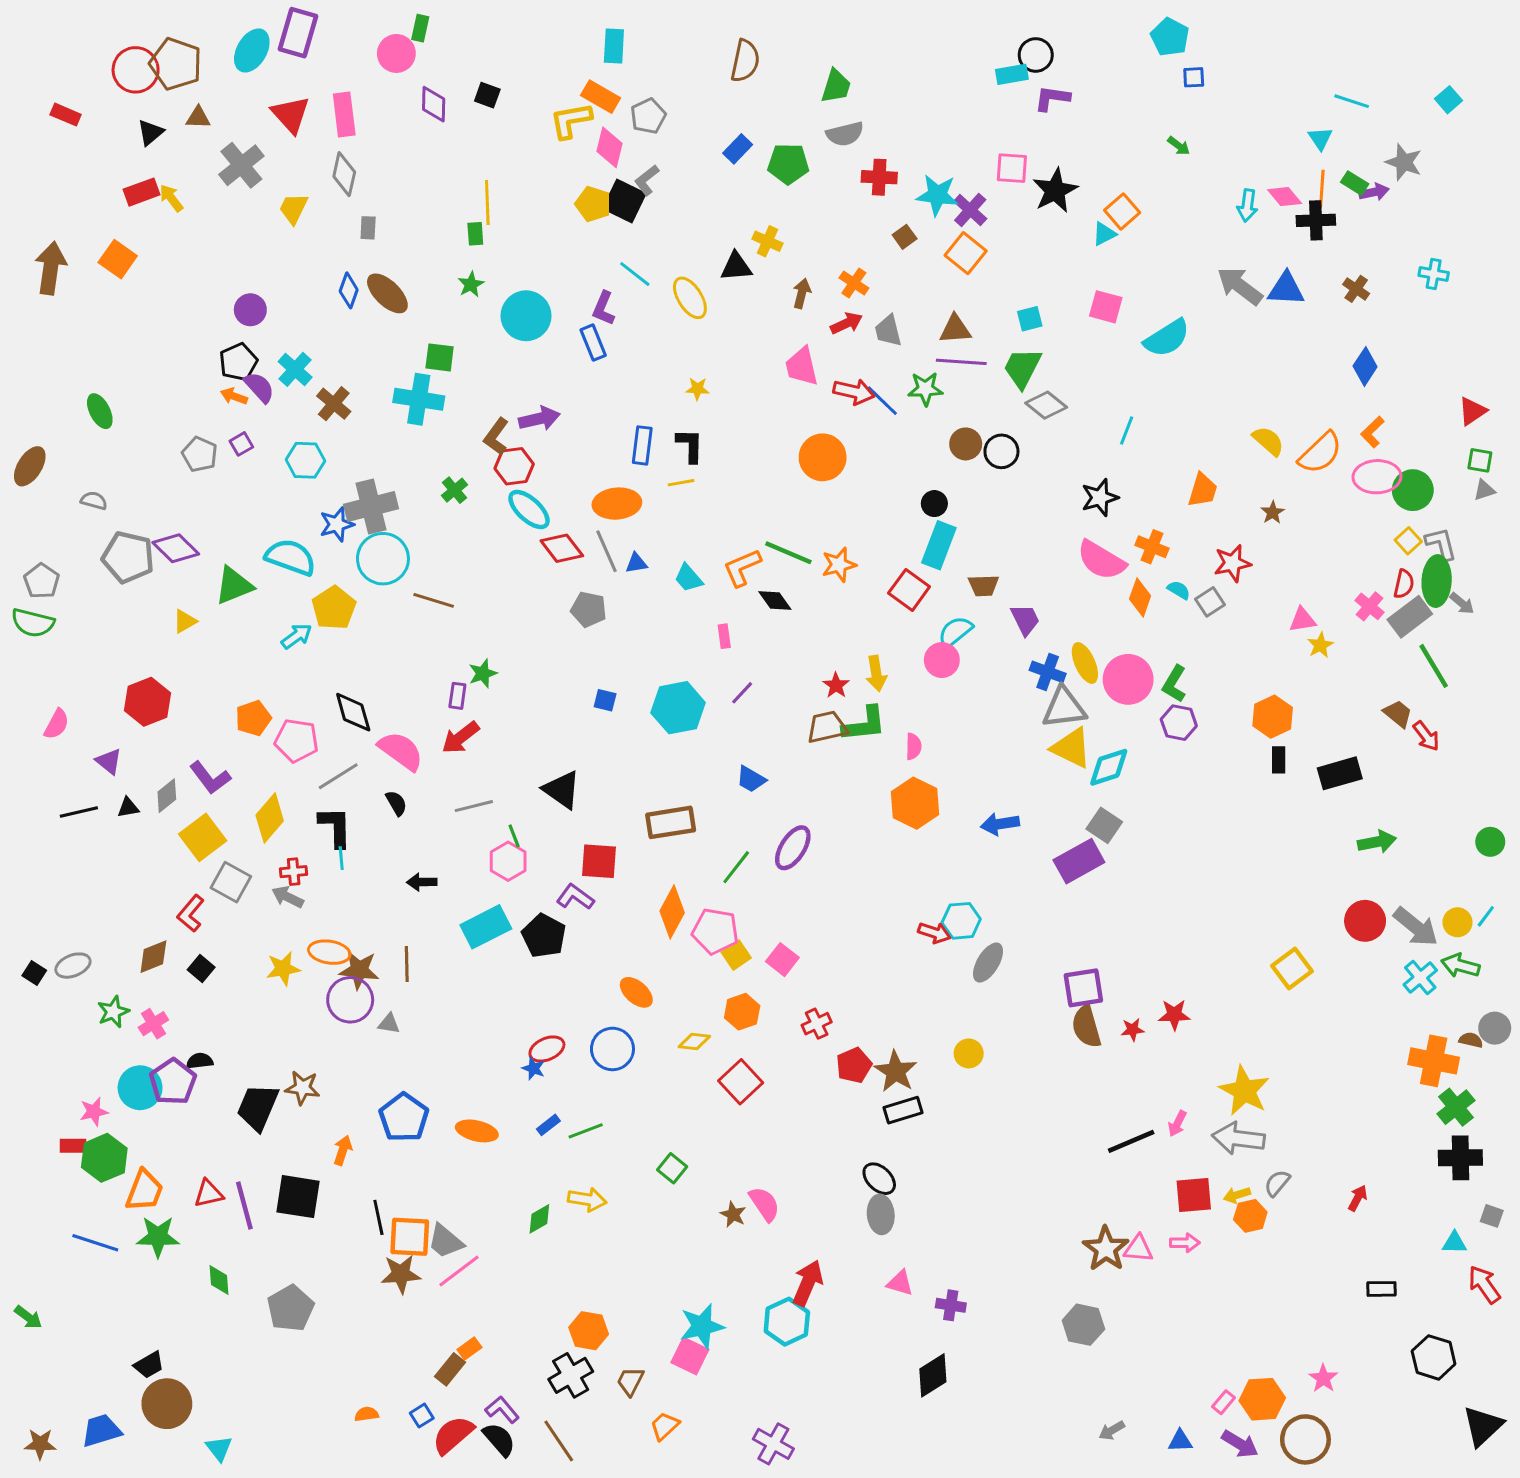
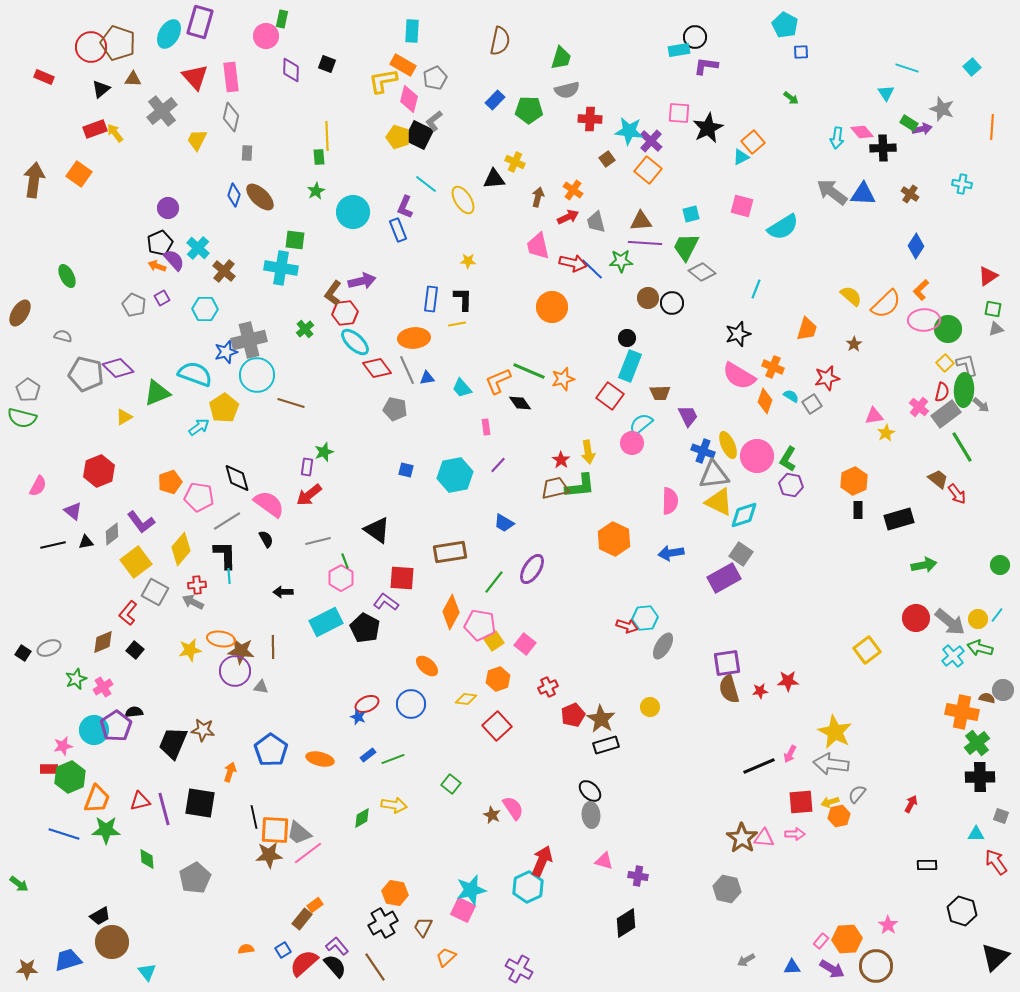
orange line: (1322, 189) -> (992, 127), moved
pink semicircle: (914, 746) -> (670, 501), moved, size x1.5

